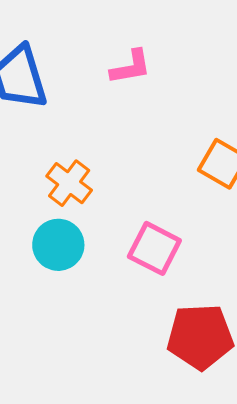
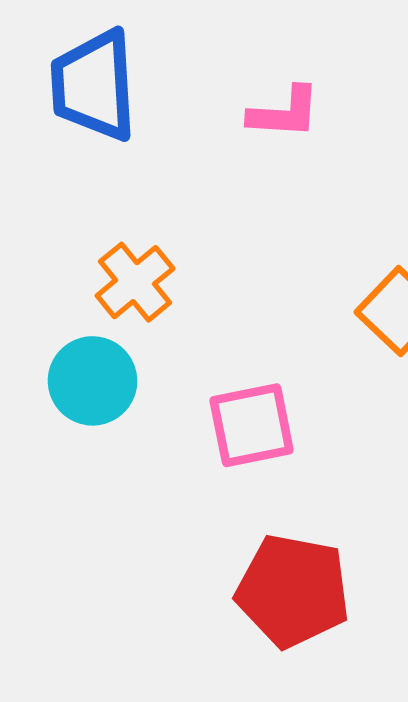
pink square: (154, 248) -> (252, 425), turned 38

